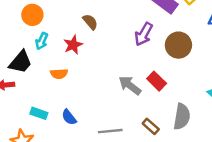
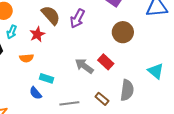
brown semicircle: (90, 22) -> (51, 15), size x1.5
purple arrow: (144, 34) -> (77, 18), moved
cyan rectangle: (39, 113) -> (47, 78), moved

